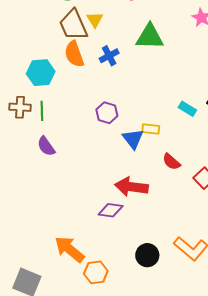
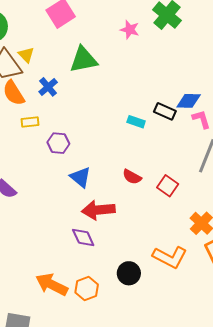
yellow rectangle: (151, 129) -> (30, 122), moved
blue triangle: (133, 139) -> (80, 177), moved
purple diamond: (111, 210) -> (83, 237), turned 70
orange hexagon: (96, 272) -> (87, 289), moved

